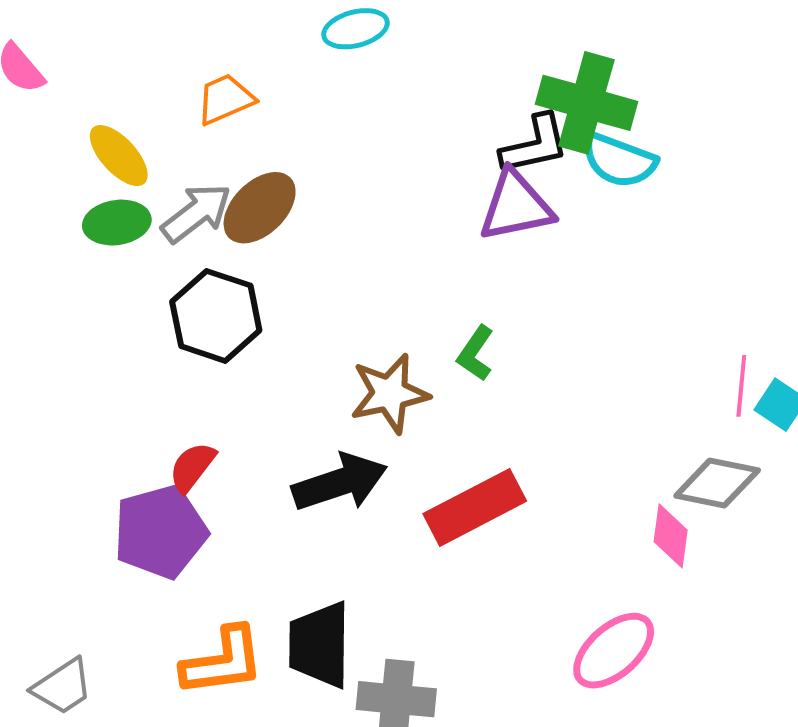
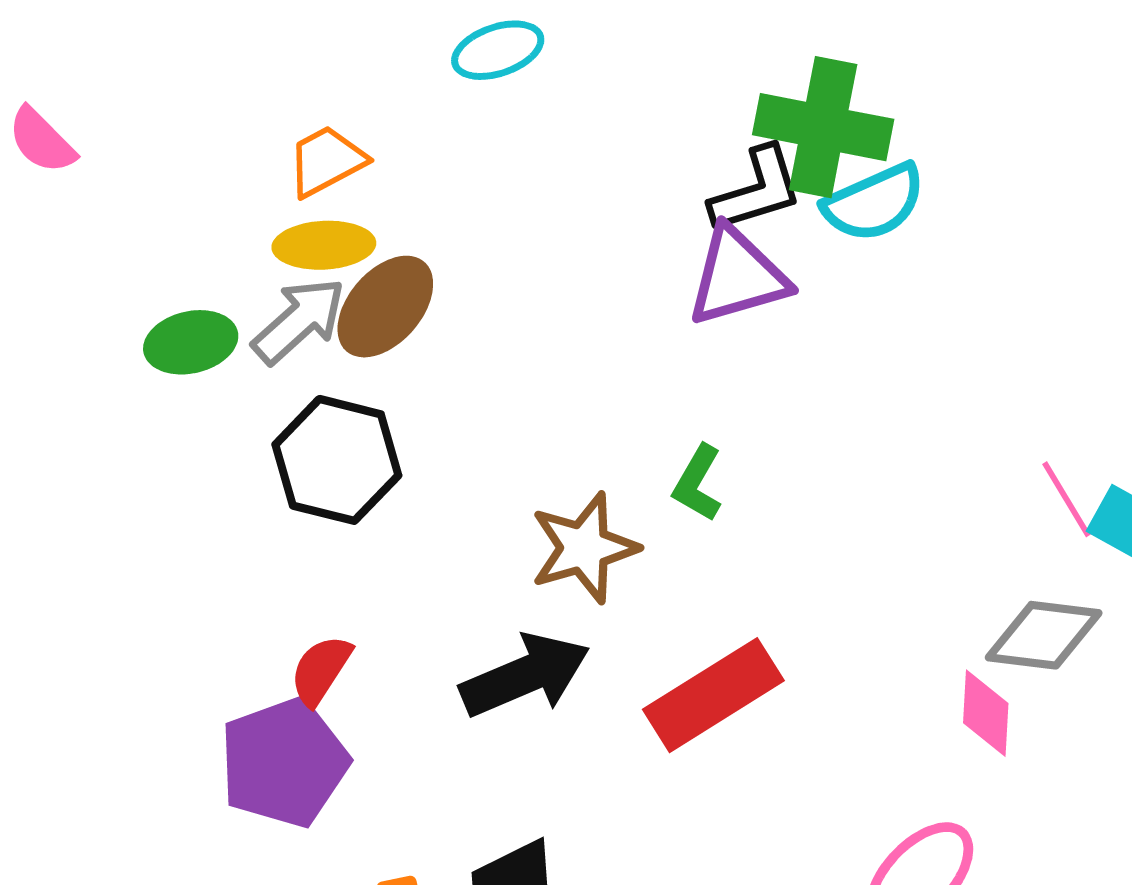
yellow ellipse: (119, 156) -> (324, 245), moved, turned -46
cyan semicircle: (619, 160) -> (874, 203), turned -40
pink line: (741, 386) -> (1066, 499), turned -32

